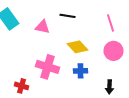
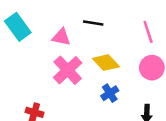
pink cross: (48, 67) -> (68, 70), moved, turned 30
blue cross: (80, 71) -> (110, 93), turned -32

